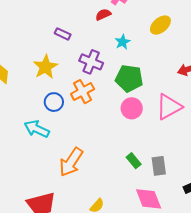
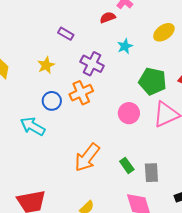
yellow star: (45, 67) -> (46, 65), size x0.7
green pentagon: (129, 78) -> (153, 81), moved
orange arrow: (71, 162) -> (87, 157), moved

